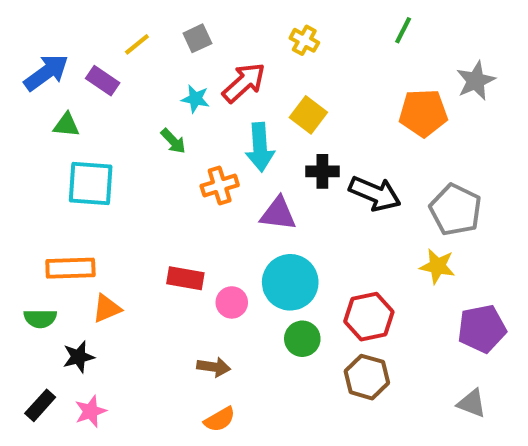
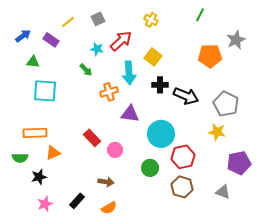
blue arrow: (46, 73) -> (23, 36), size x0.7
purple triangle: (278, 214) -> (130, 114), moved
red rectangle: (185, 278) -> (92, 138), turned 36
cyan circle: (290, 282) -> (161, 134), moved
gray triangle: (472, 403) -> (223, 192), moved
black rectangle: (40, 405) -> (77, 201), moved

